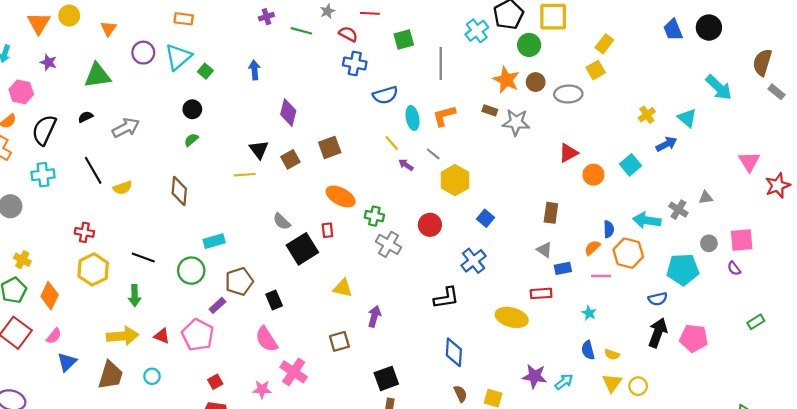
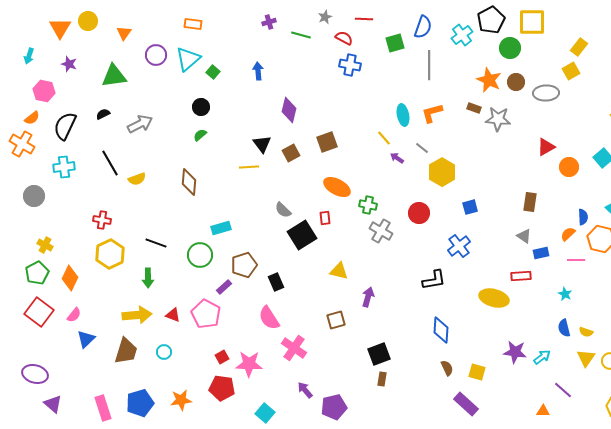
blue semicircle: (385, 95) -> (423, 27), moved, turned -55
blue square: (486, 218) -> (470, 207), turned 35
pink star: (262, 389) -> (249, 364), moved, size x1.5

